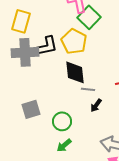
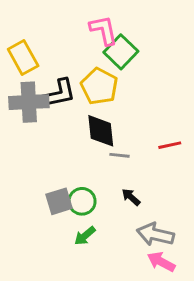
yellow rectangle: (21, 21) -> (23, 58), turned -45
black arrow: (96, 105) -> (131, 197), moved, turned 96
gray square: (31, 109) -> (59, 201), moved

